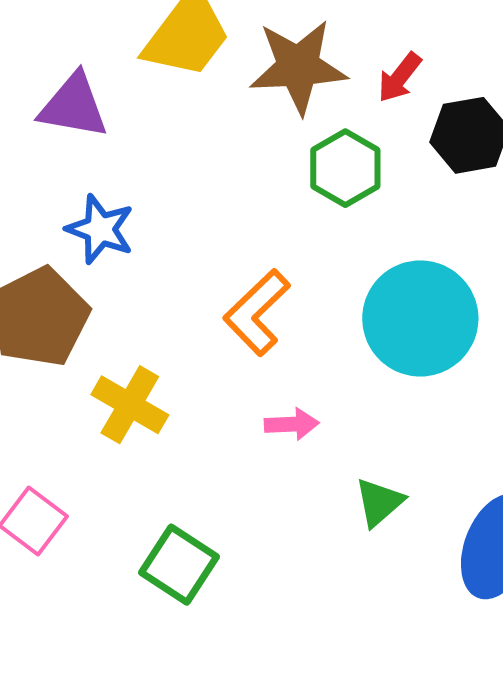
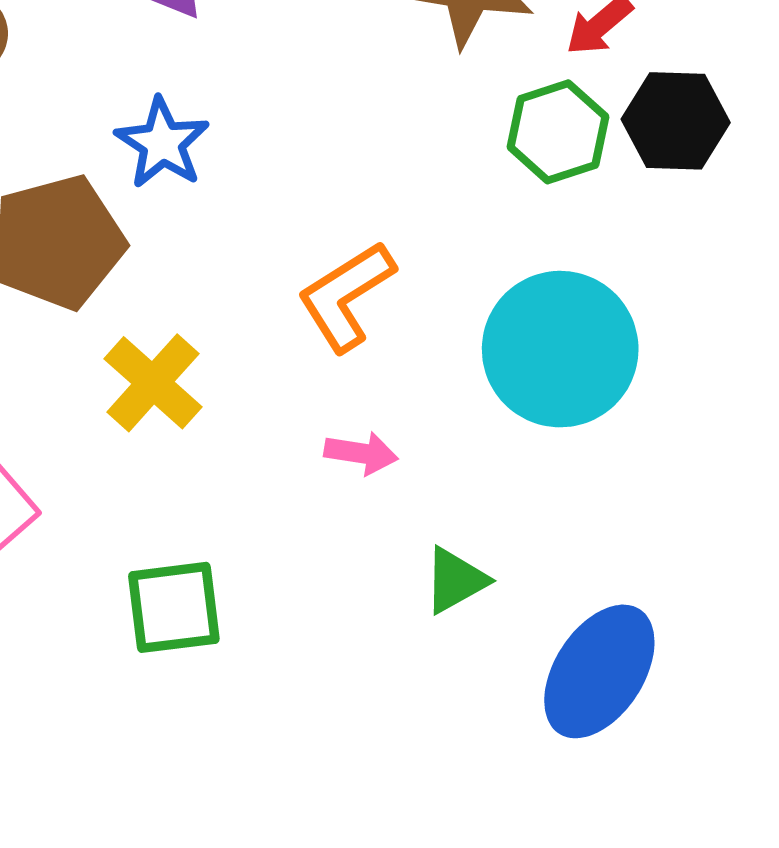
green hexagon: (345, 168) -> (558, 132), moved
green square: (179, 565) -> (174, 607), turned 38

